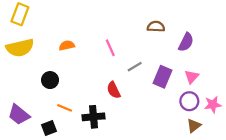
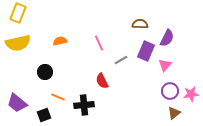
purple rectangle: (163, 77) -> (146, 51), moved
pink triangle: (192, 77) -> (165, 65), moved

